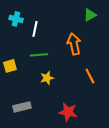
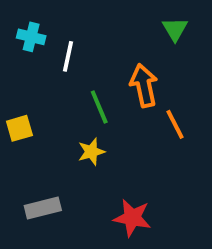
green triangle: (90, 15) -> (175, 29), turned -32
green line: (39, 55) -> (99, 107), moved, turned 72
orange line: (90, 76) -> (175, 124), moved

